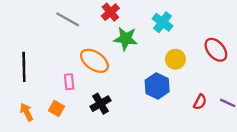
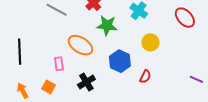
red ellipse: (216, 50) -> (185, 18), moved
blue hexagon: (157, 86) -> (120, 61), moved
red semicircle: (200, 102) -> (145, 77), moved

